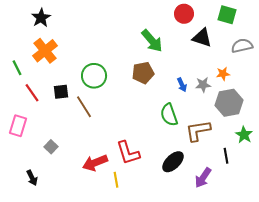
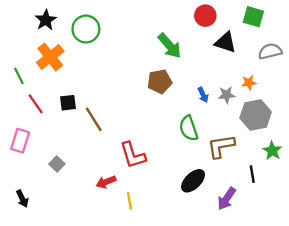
green circle: (94, 76) -> (86, 29), moved
red L-shape: (128, 153) -> (133, 155), moved
red arrow: (95, 163) -> (106, 182), size x0.7
black arrow: (32, 178) -> (22, 199), moved

